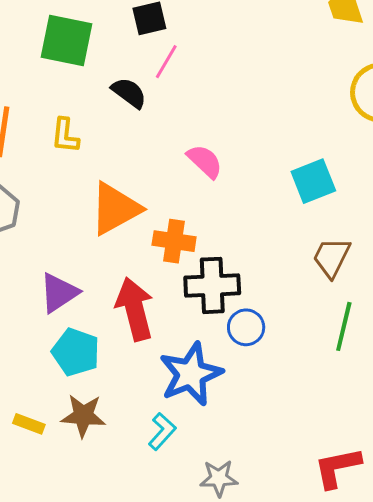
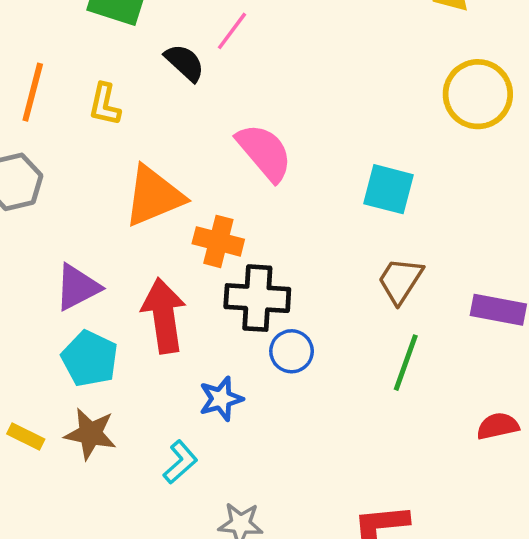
pink semicircle: (205, 161) -> (264, 152), size x1.4
cyan square: (313, 181) -> (389, 189), turned 30
blue star: (191, 374) -> (221, 399), size x0.6

